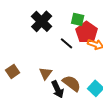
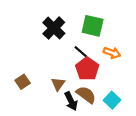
green square: (78, 19) -> (93, 26), size x1.5
red pentagon: (87, 32) -> (87, 69), moved

